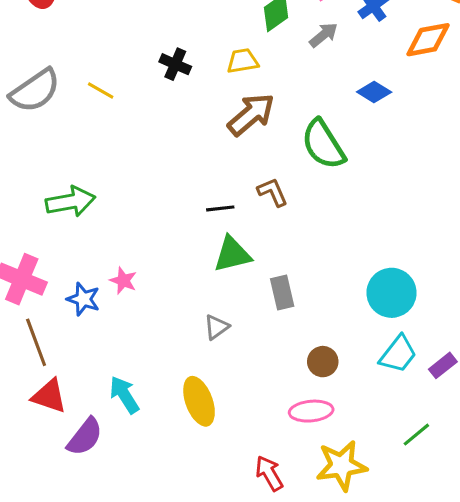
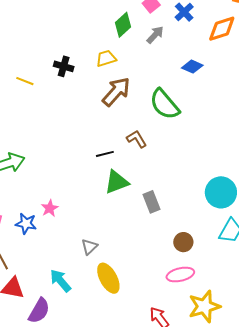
yellow line: (101, 90) -> (25, 81), moved
pink star: (123, 281) -> (50, 208), turned 30
gray triangle: (216, 327) -> (89, 247), moved

